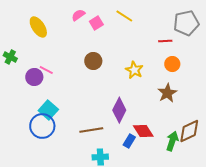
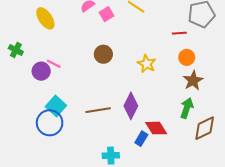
brown star: (167, 93) -> (193, 81), moved
brown line: (91, 130) -> (98, 110), moved
green arrow: (172, 141) -> (187, 108), moved

